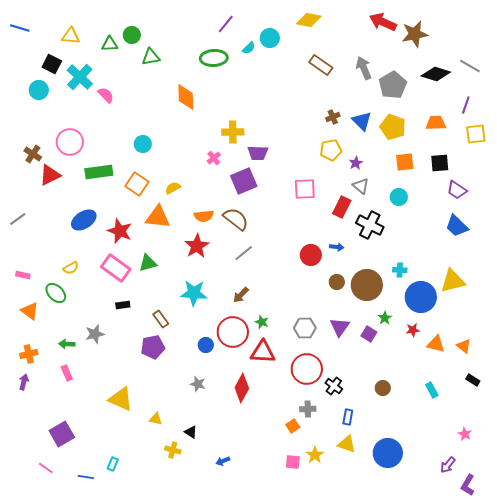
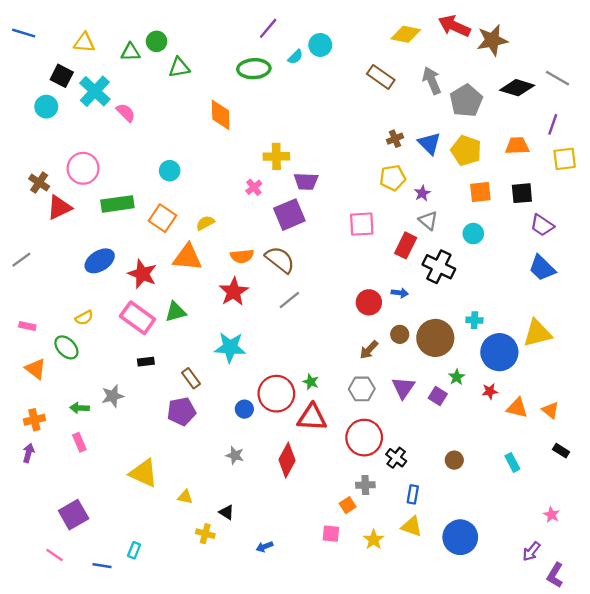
yellow diamond: (309, 20) -> (406, 34), moved
brown arrow: (241, 295) -> (369, 350), moved
pink square: (293, 462) -> (331, 534), moved

